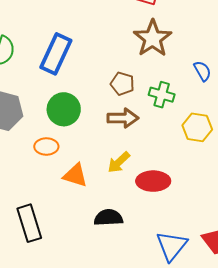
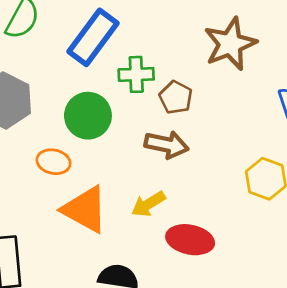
green cross: (162, 95) -> (136, 74), moved, turned -30
orange triangle: (75, 175) -> (85, 209), size x1.4

